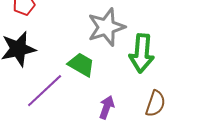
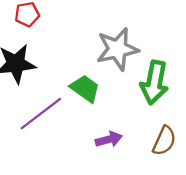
purple arrow: (107, 107) -> (109, 139), turned 50

